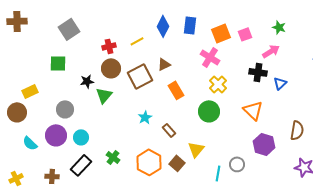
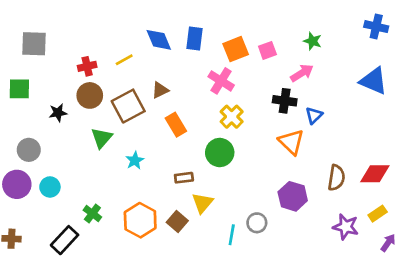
blue diamond: (163, 26) -> (159, 40), turned -50
gray square: (69, 29) -> (34, 44), turned 35
green triangle: (104, 95) -> (102, 138), moved
orange triangle: (253, 110) -> (291, 142), moved
brown rectangle: (169, 130) -> (184, 178), moved, turned -56
black rectangle: (81, 165) -> (65, 240), moved

